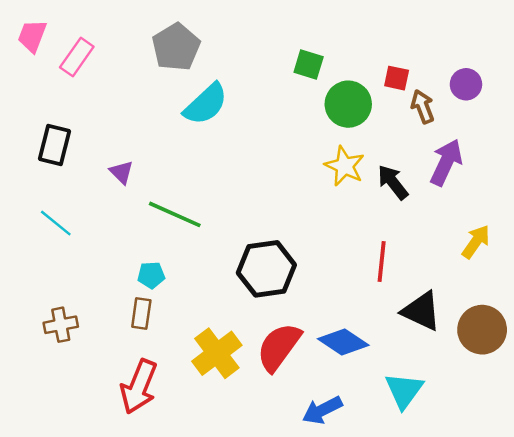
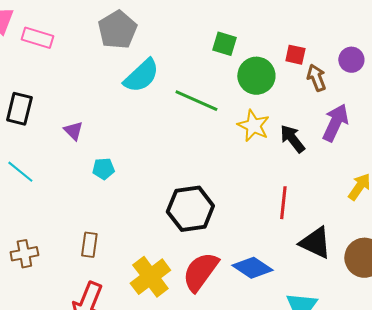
pink rectangle: (77, 57) -> (37, 38), turned 72
green line: (175, 214) -> (196, 101), moved
cyan pentagon: (151, 275) -> (103, 169), moved

